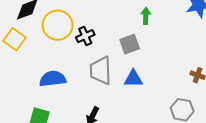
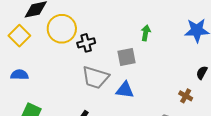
gray trapezoid: (101, 71) -> (95, 77), turned -80
blue semicircle: (53, 79) -> (19, 75), moved, size x0.7

